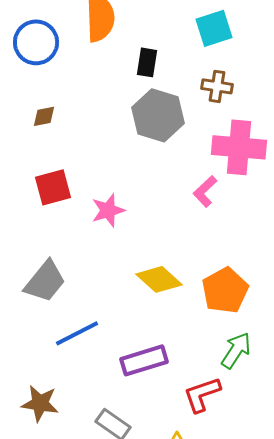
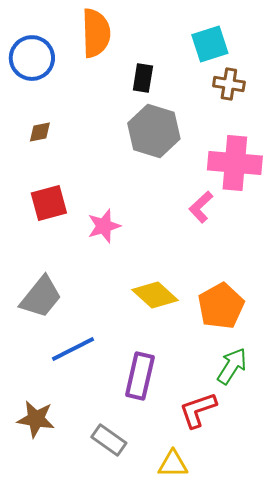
brown cross: (217, 86) -> (229, 84), moved
purple rectangle: (144, 360) -> (140, 376), turned -60

